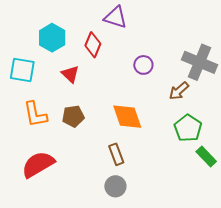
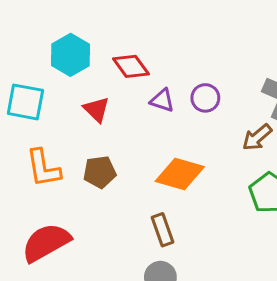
purple triangle: (116, 17) -> (162, 100), moved, size x0.7
red diamond: (93, 45) -> (131, 66), turned -60
orange diamond: (127, 117) -> (180, 174), turned -56

